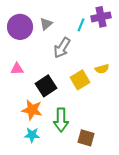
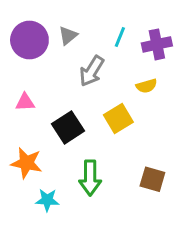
purple cross: (101, 17) -> (157, 44), moved
yellow semicircle: (102, 69) -> (147, 86), moved
orange star: (32, 110) -> (27, 163), moved
brown square: (86, 138) -> (152, 179), moved

